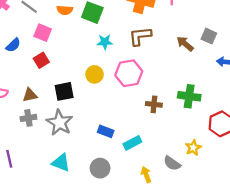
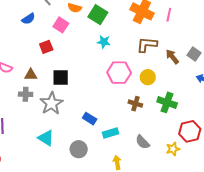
pink square: (43, 33) -> (61, 25), moved
brown L-shape: (140, 36) -> (147, 45), moved
blue semicircle: (13, 45) -> (28, 19), moved
yellow circle: (94, 74) -> (148, 77), moved
yellow star: (193, 148) -> (173, 149), moved
gray semicircle: (172, 163) -> (143, 142), moved

